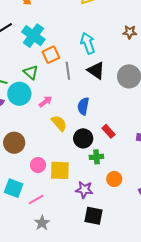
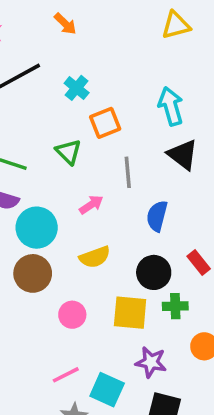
cyan cross: (33, 36) -> (77, 88), size x0.6
gray line: (68, 71) -> (128, 172), moved
cyan circle: (19, 94) -> (37, 228), moved
yellow semicircle: (59, 123) -> (95, 257), moved, turned 108
yellow square: (60, 170) -> (130, 313), moved
cyan square: (14, 188) -> (107, 390), moved

